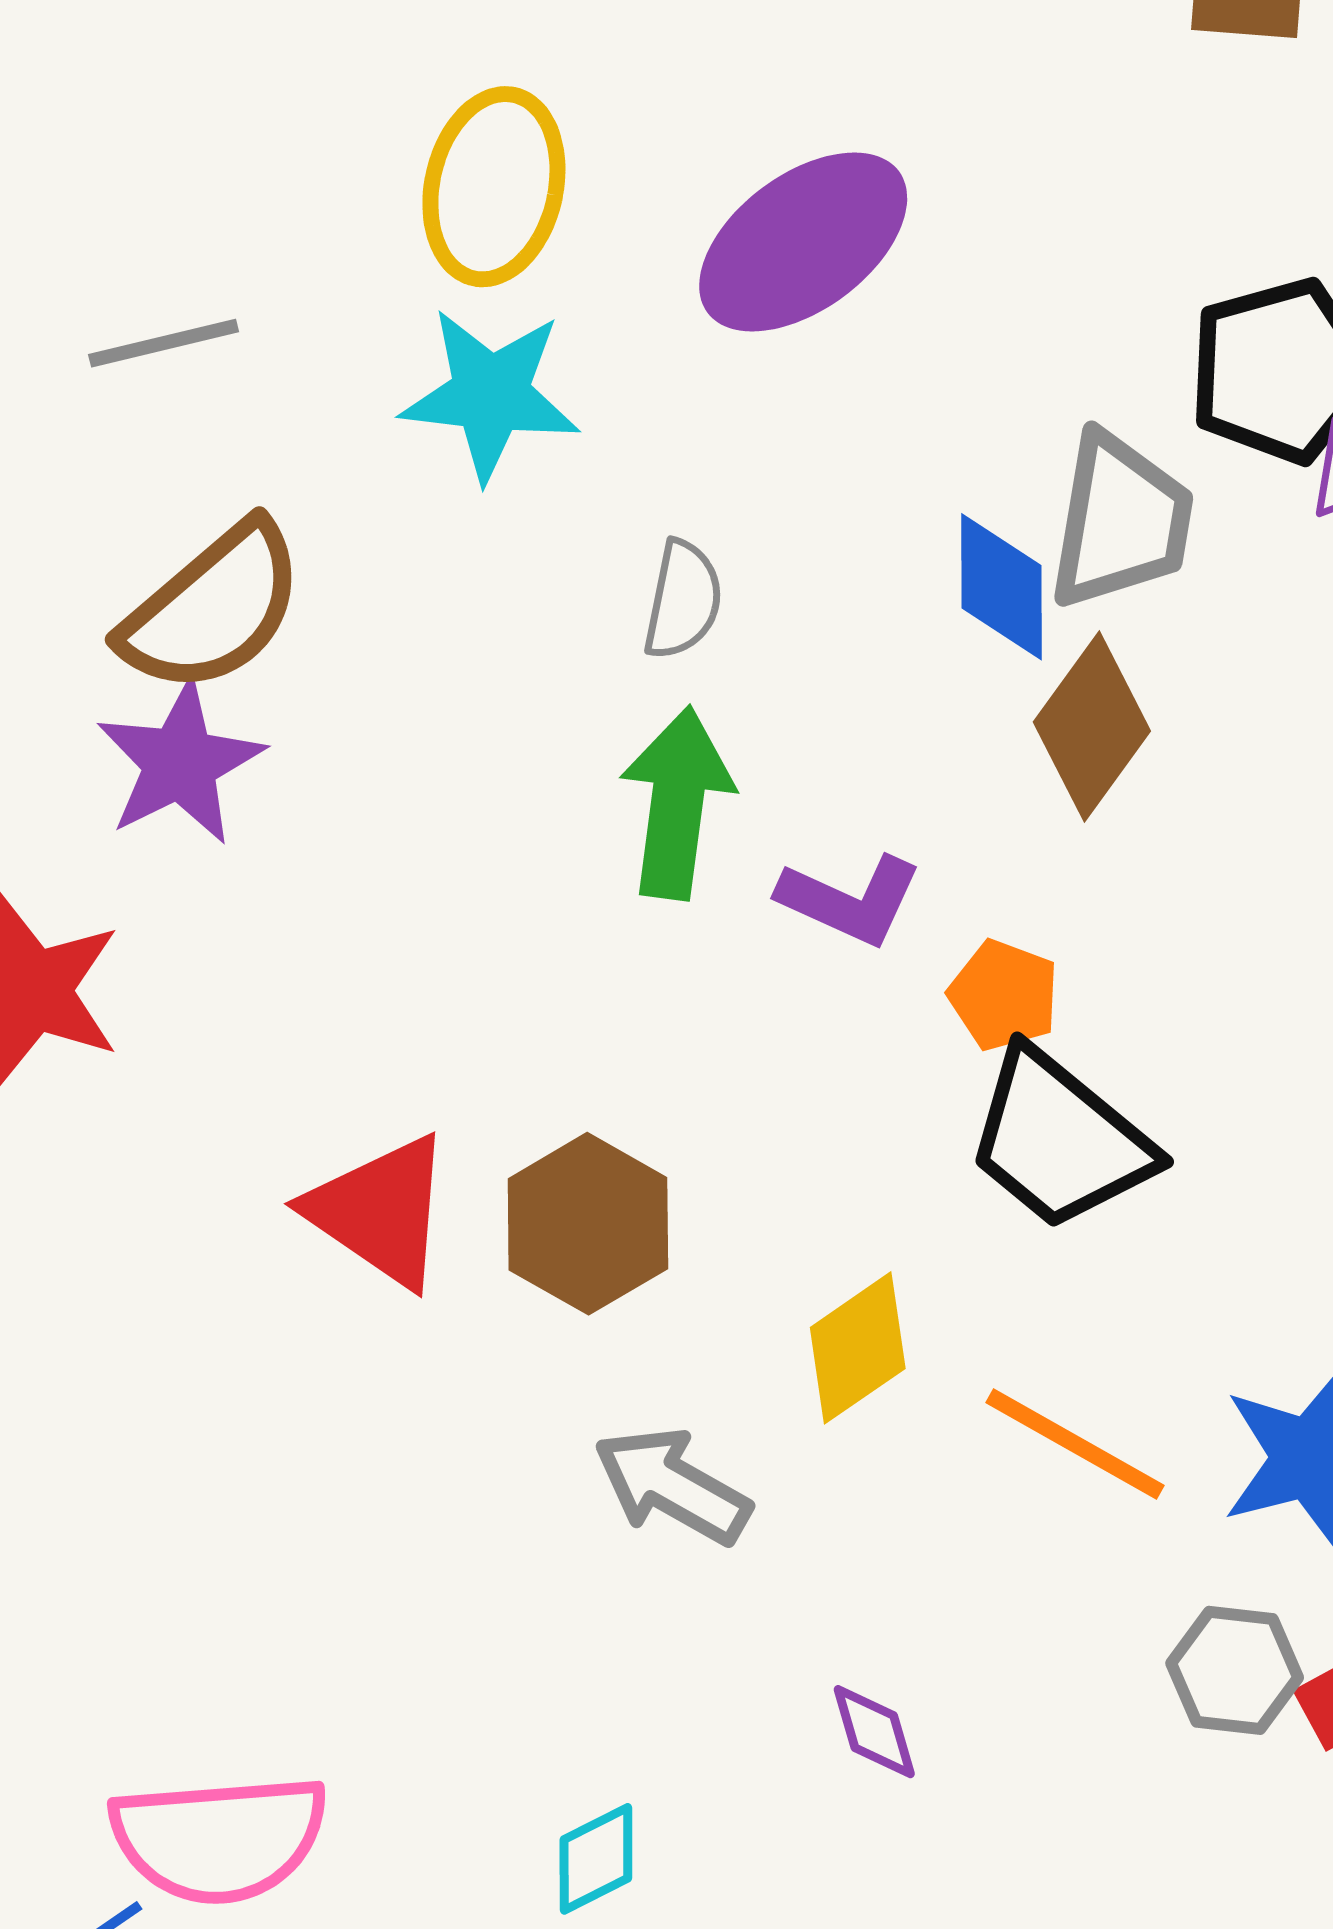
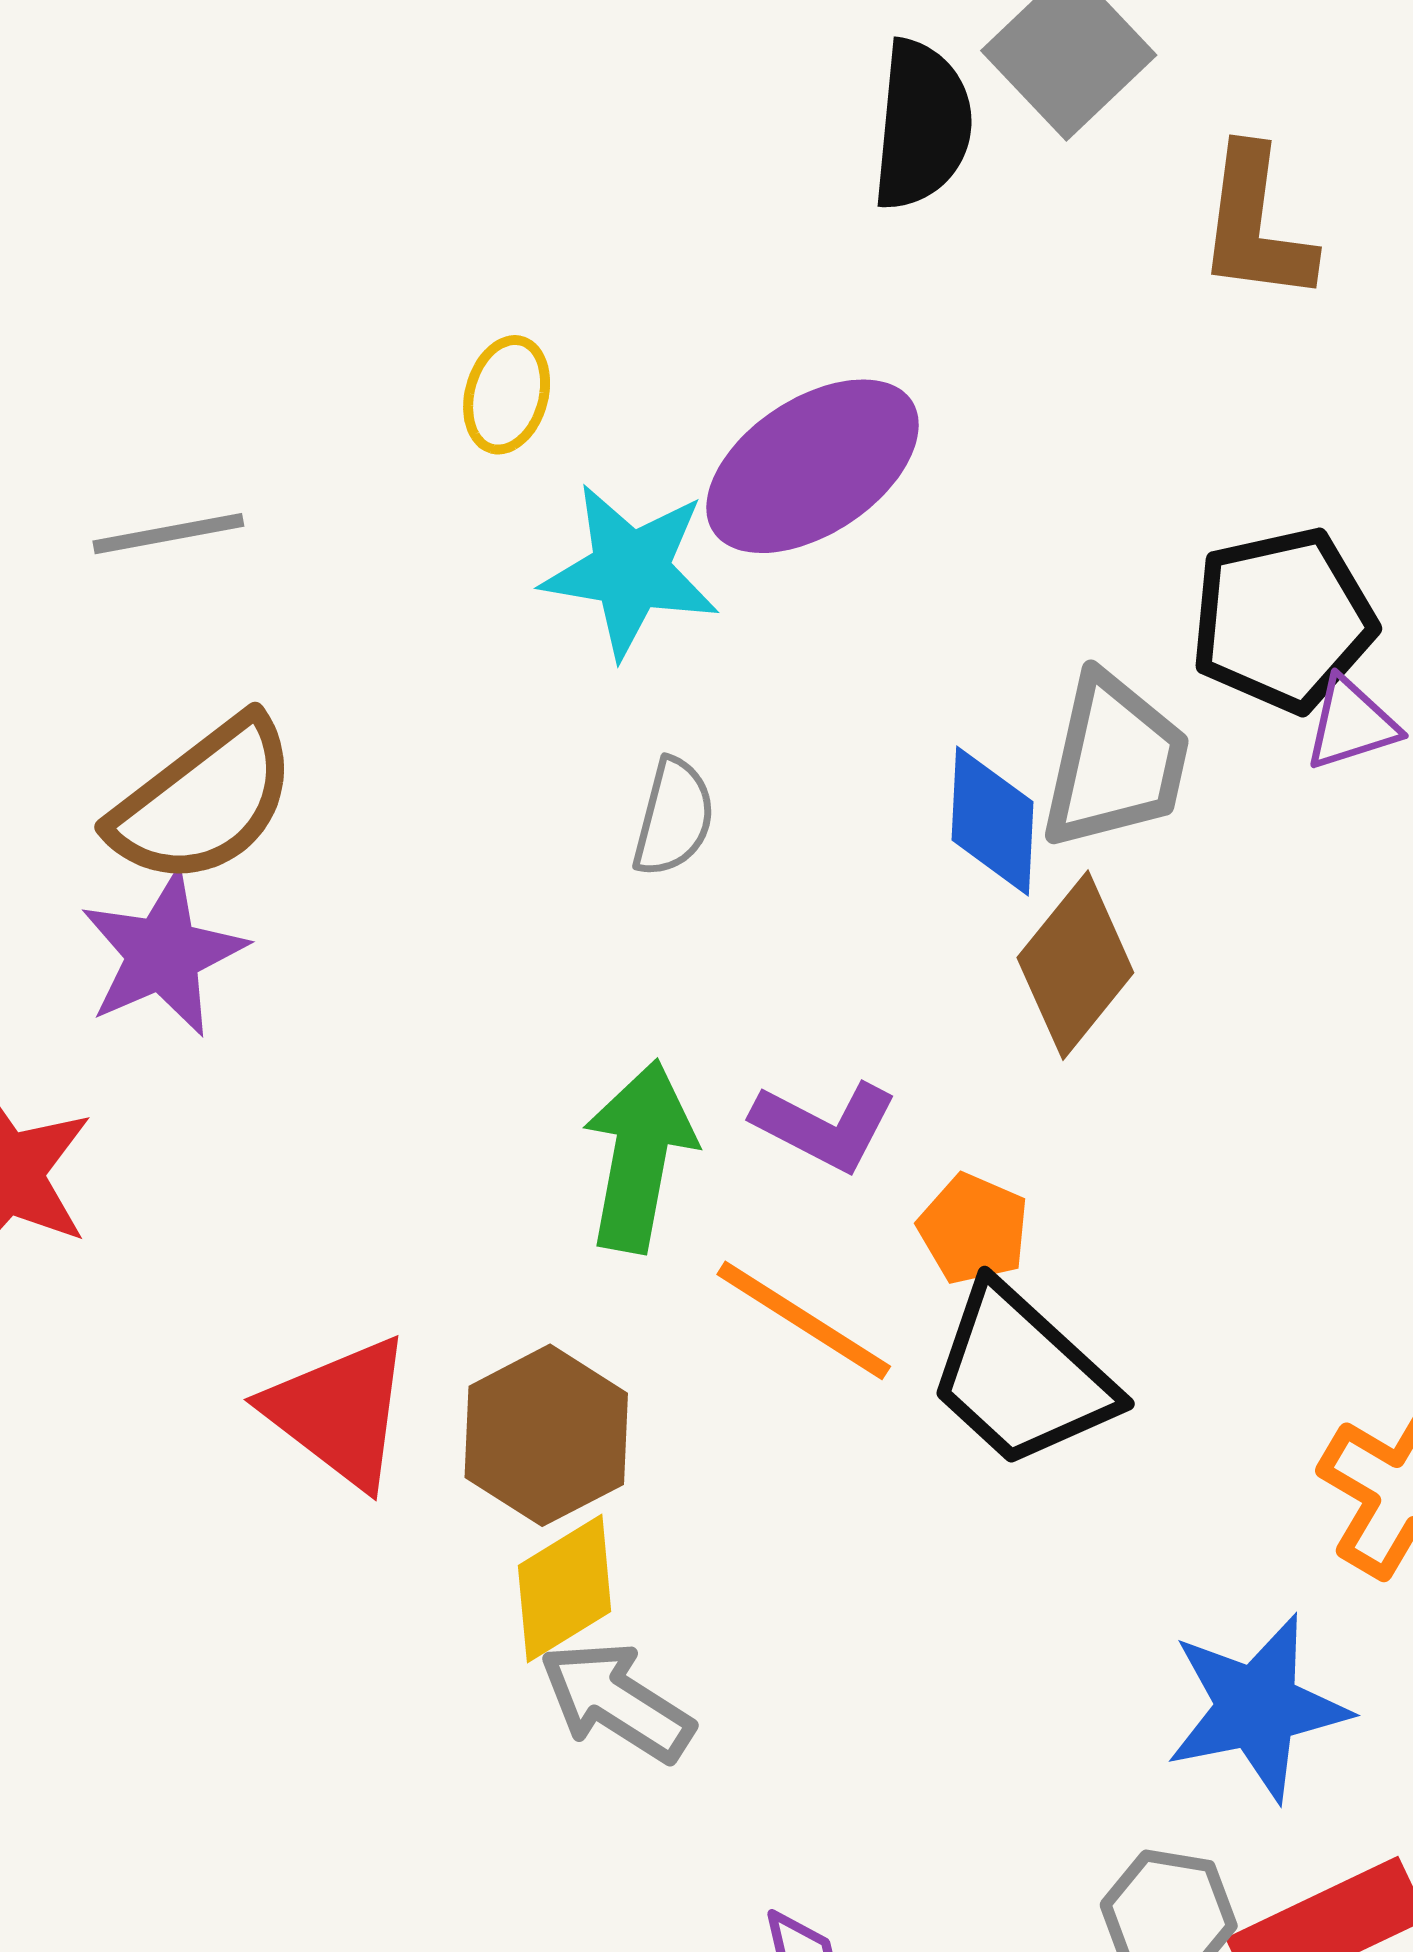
yellow ellipse: (494, 187) -> (507, 395), size x0.6
cyan star: (490, 394) -> (631, 571), moved
green arrow: (677, 803) -> (639, 1156), moved
yellow diamond: (858, 1348) -> (565, 1588), moved
orange line: (1075, 1444) -> (804, 1320), moved

